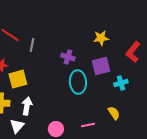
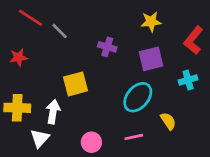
gray line: (32, 45) -> (60, 31), turned -56
yellow square: (18, 79) -> (76, 84), moved
cyan ellipse: (78, 82) -> (138, 97), moved, turned 45
cyan cross: (121, 83) -> (188, 80), moved

